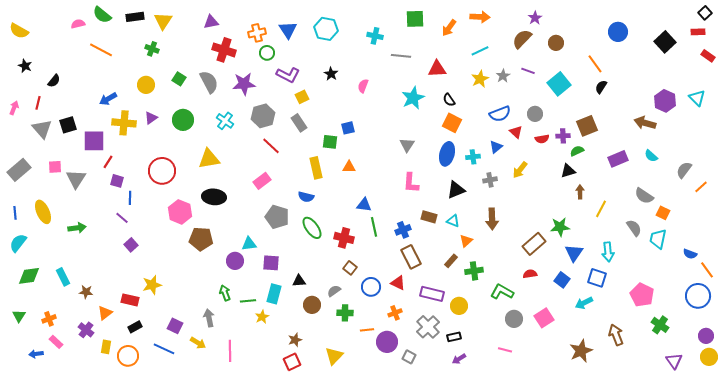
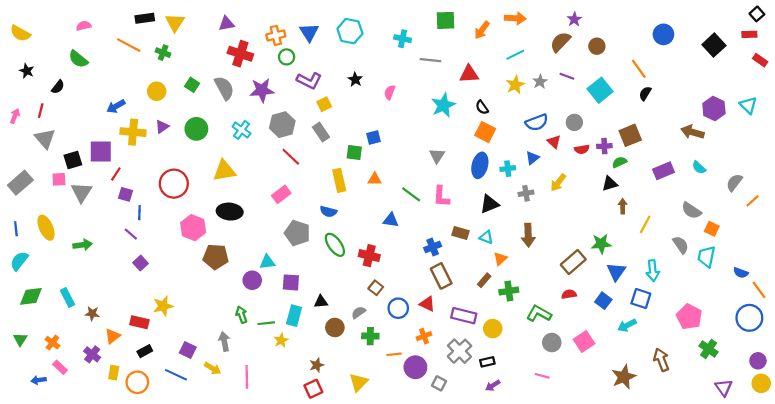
green semicircle: (102, 15) -> (78, 59), moved
orange line: (101, 50) -> (129, 45), moved
black square: (68, 125) -> (73, 160), moved
green line: (374, 227) -> (411, 194), moved, turned -42
orange cross: (49, 319) -> (52, 343), turned -32

